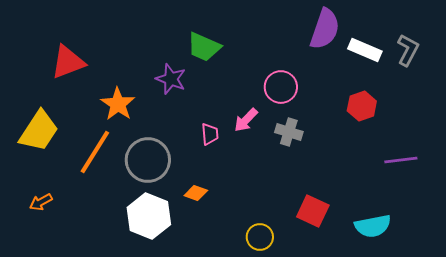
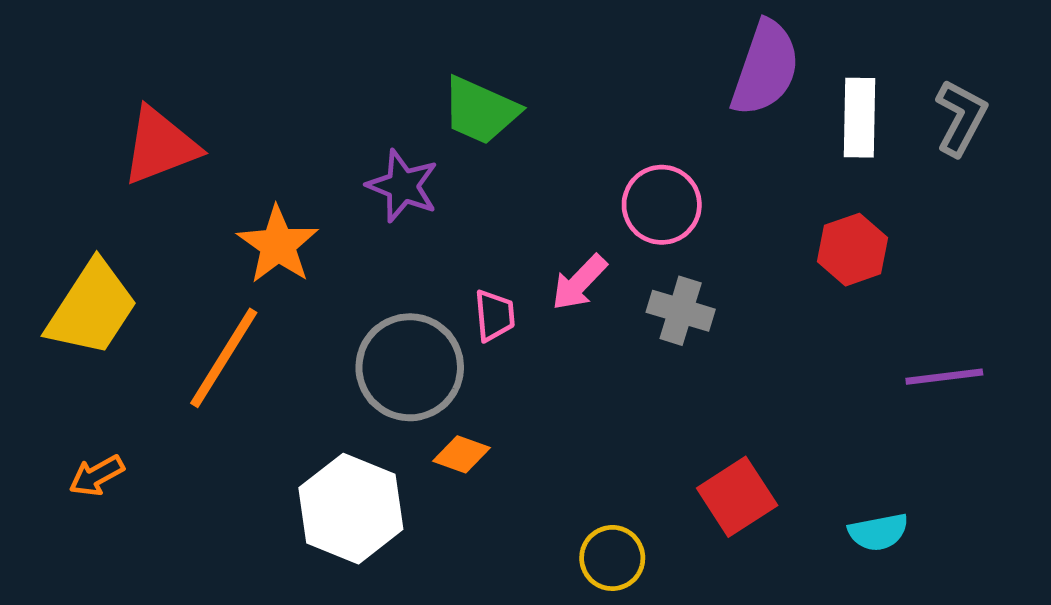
white rectangle: (365, 50) -> (860, 118), turned 68
gray circle: (148, 160) -> (410, 367), moved
red square: (313, 211) -> (737, 497), turned 32
cyan semicircle: (373, 226) -> (878, 532), size x0.7

